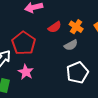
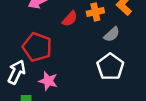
orange cross: (76, 27) -> (95, 12), turned -32
gray semicircle: (71, 45) -> (112, 34), moved

